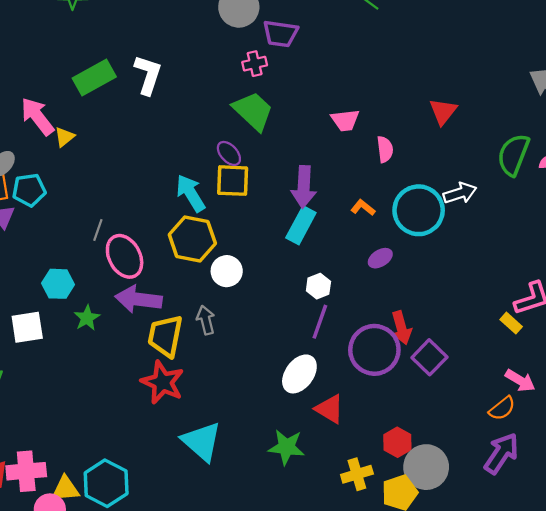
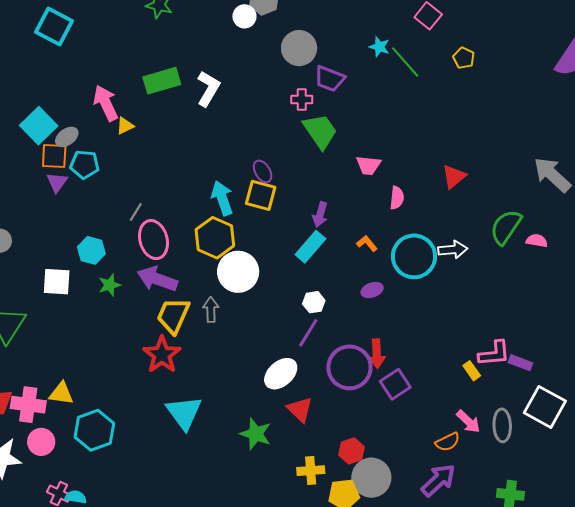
green trapezoid: (253, 111) -> (320, 131), moved
purple arrow: (304, 187) -> (320, 214), size x0.7
white circle: (227, 271) -> (238, 272), size x1.5
yellow triangle: (65, 489) -> (61, 393), moved

